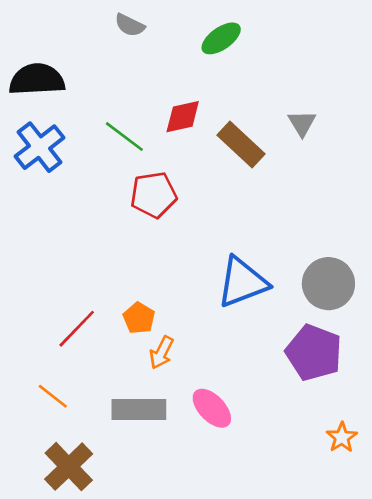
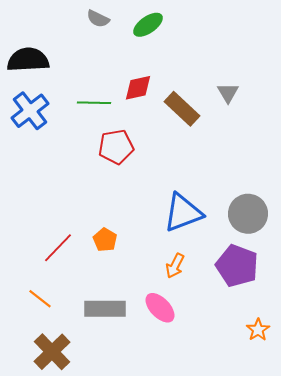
green ellipse: (221, 38) -> (148, 25), moved
green line: (124, 137) -> (94, 103), turned -36
orange arrow: (161, 353) -> (175, 266), moved

